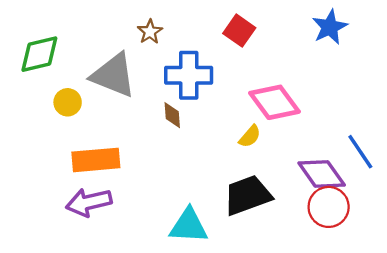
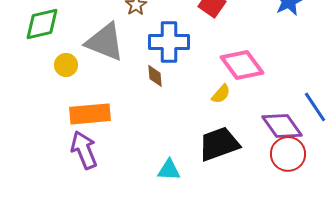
purple arrow: (89, 202) -> (84, 150), turned 81
cyan triangle: (189, 226) -> (169, 170), size x0.7

